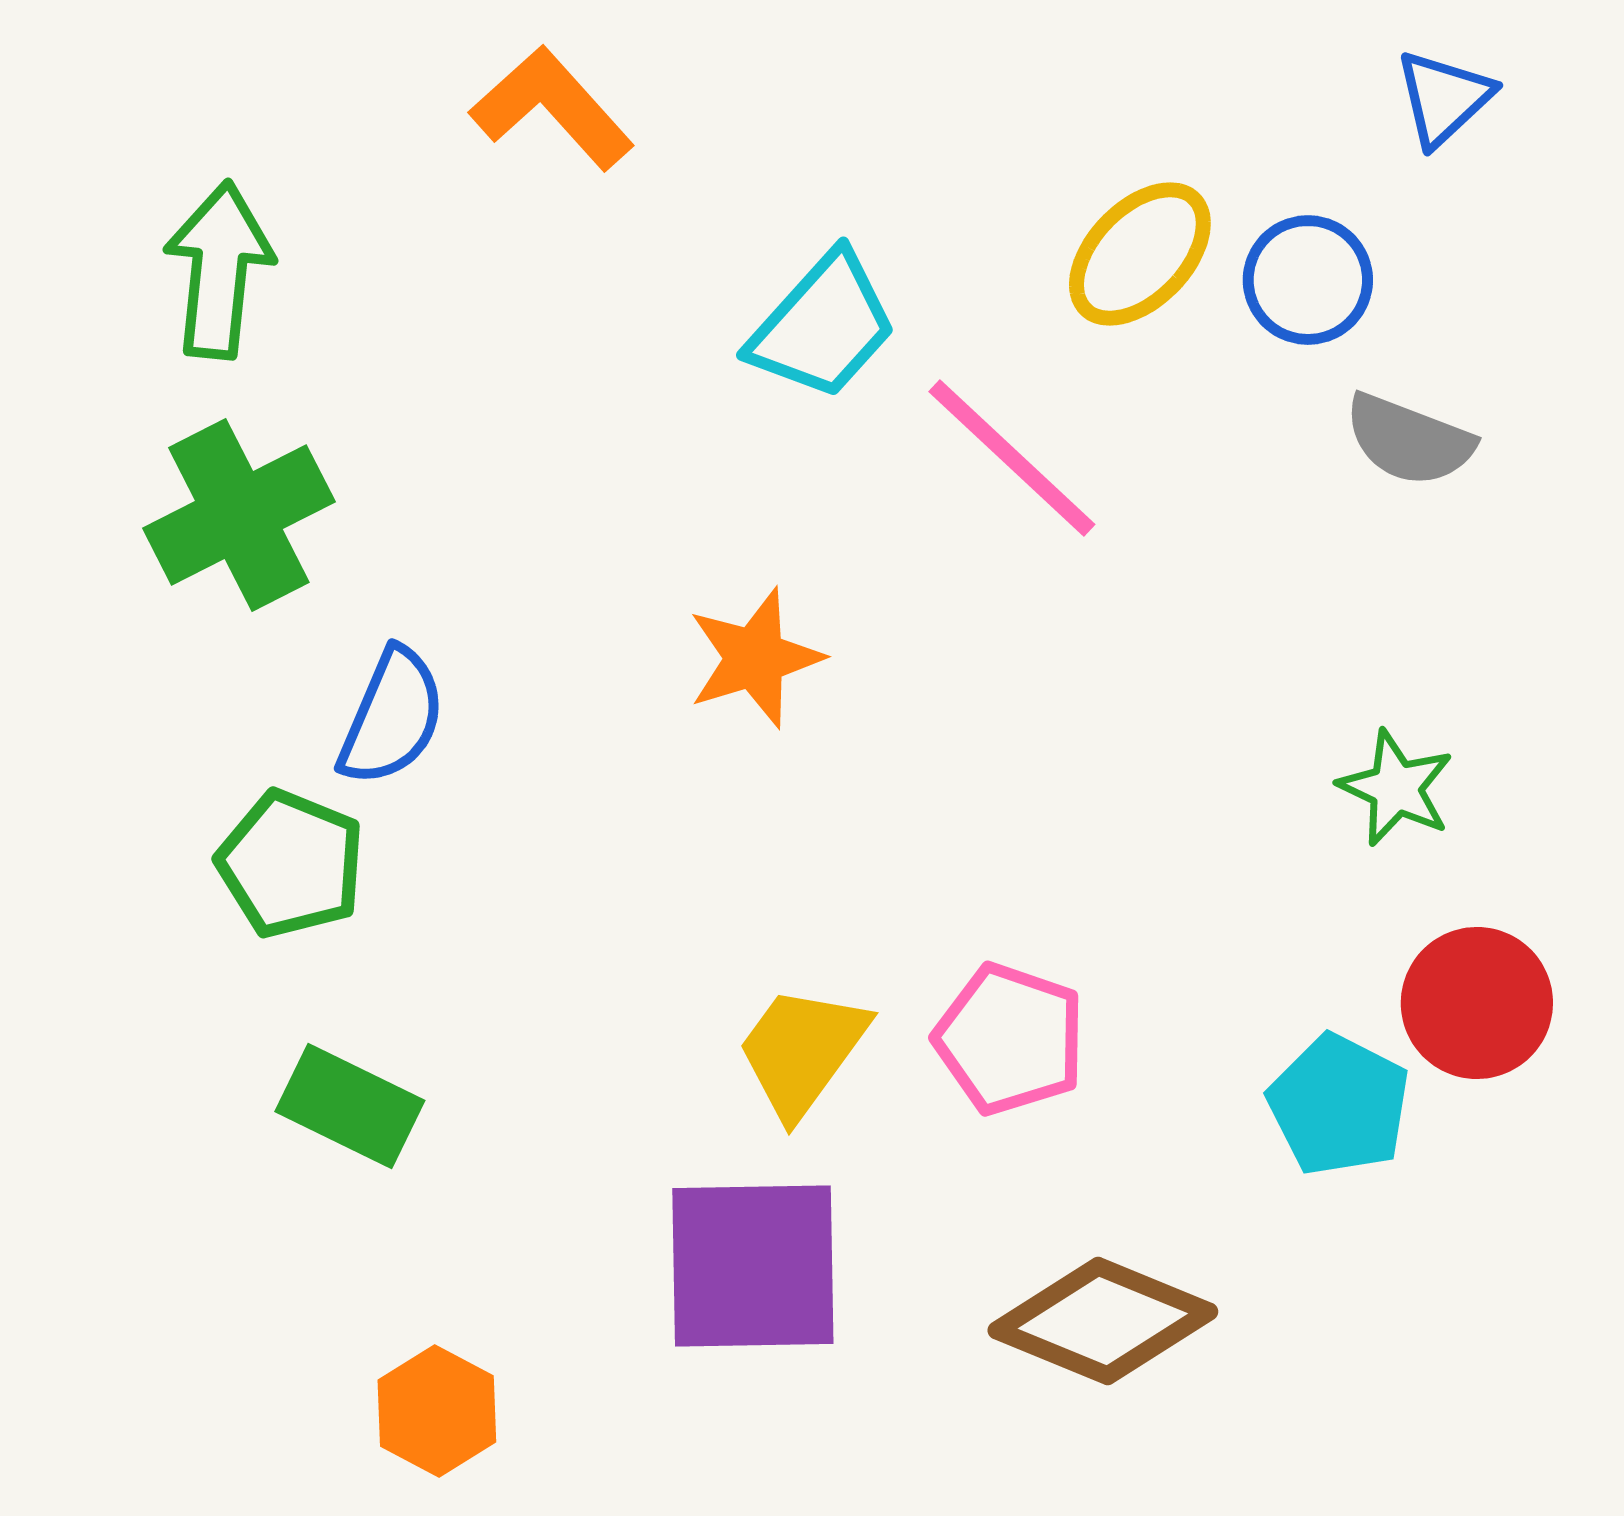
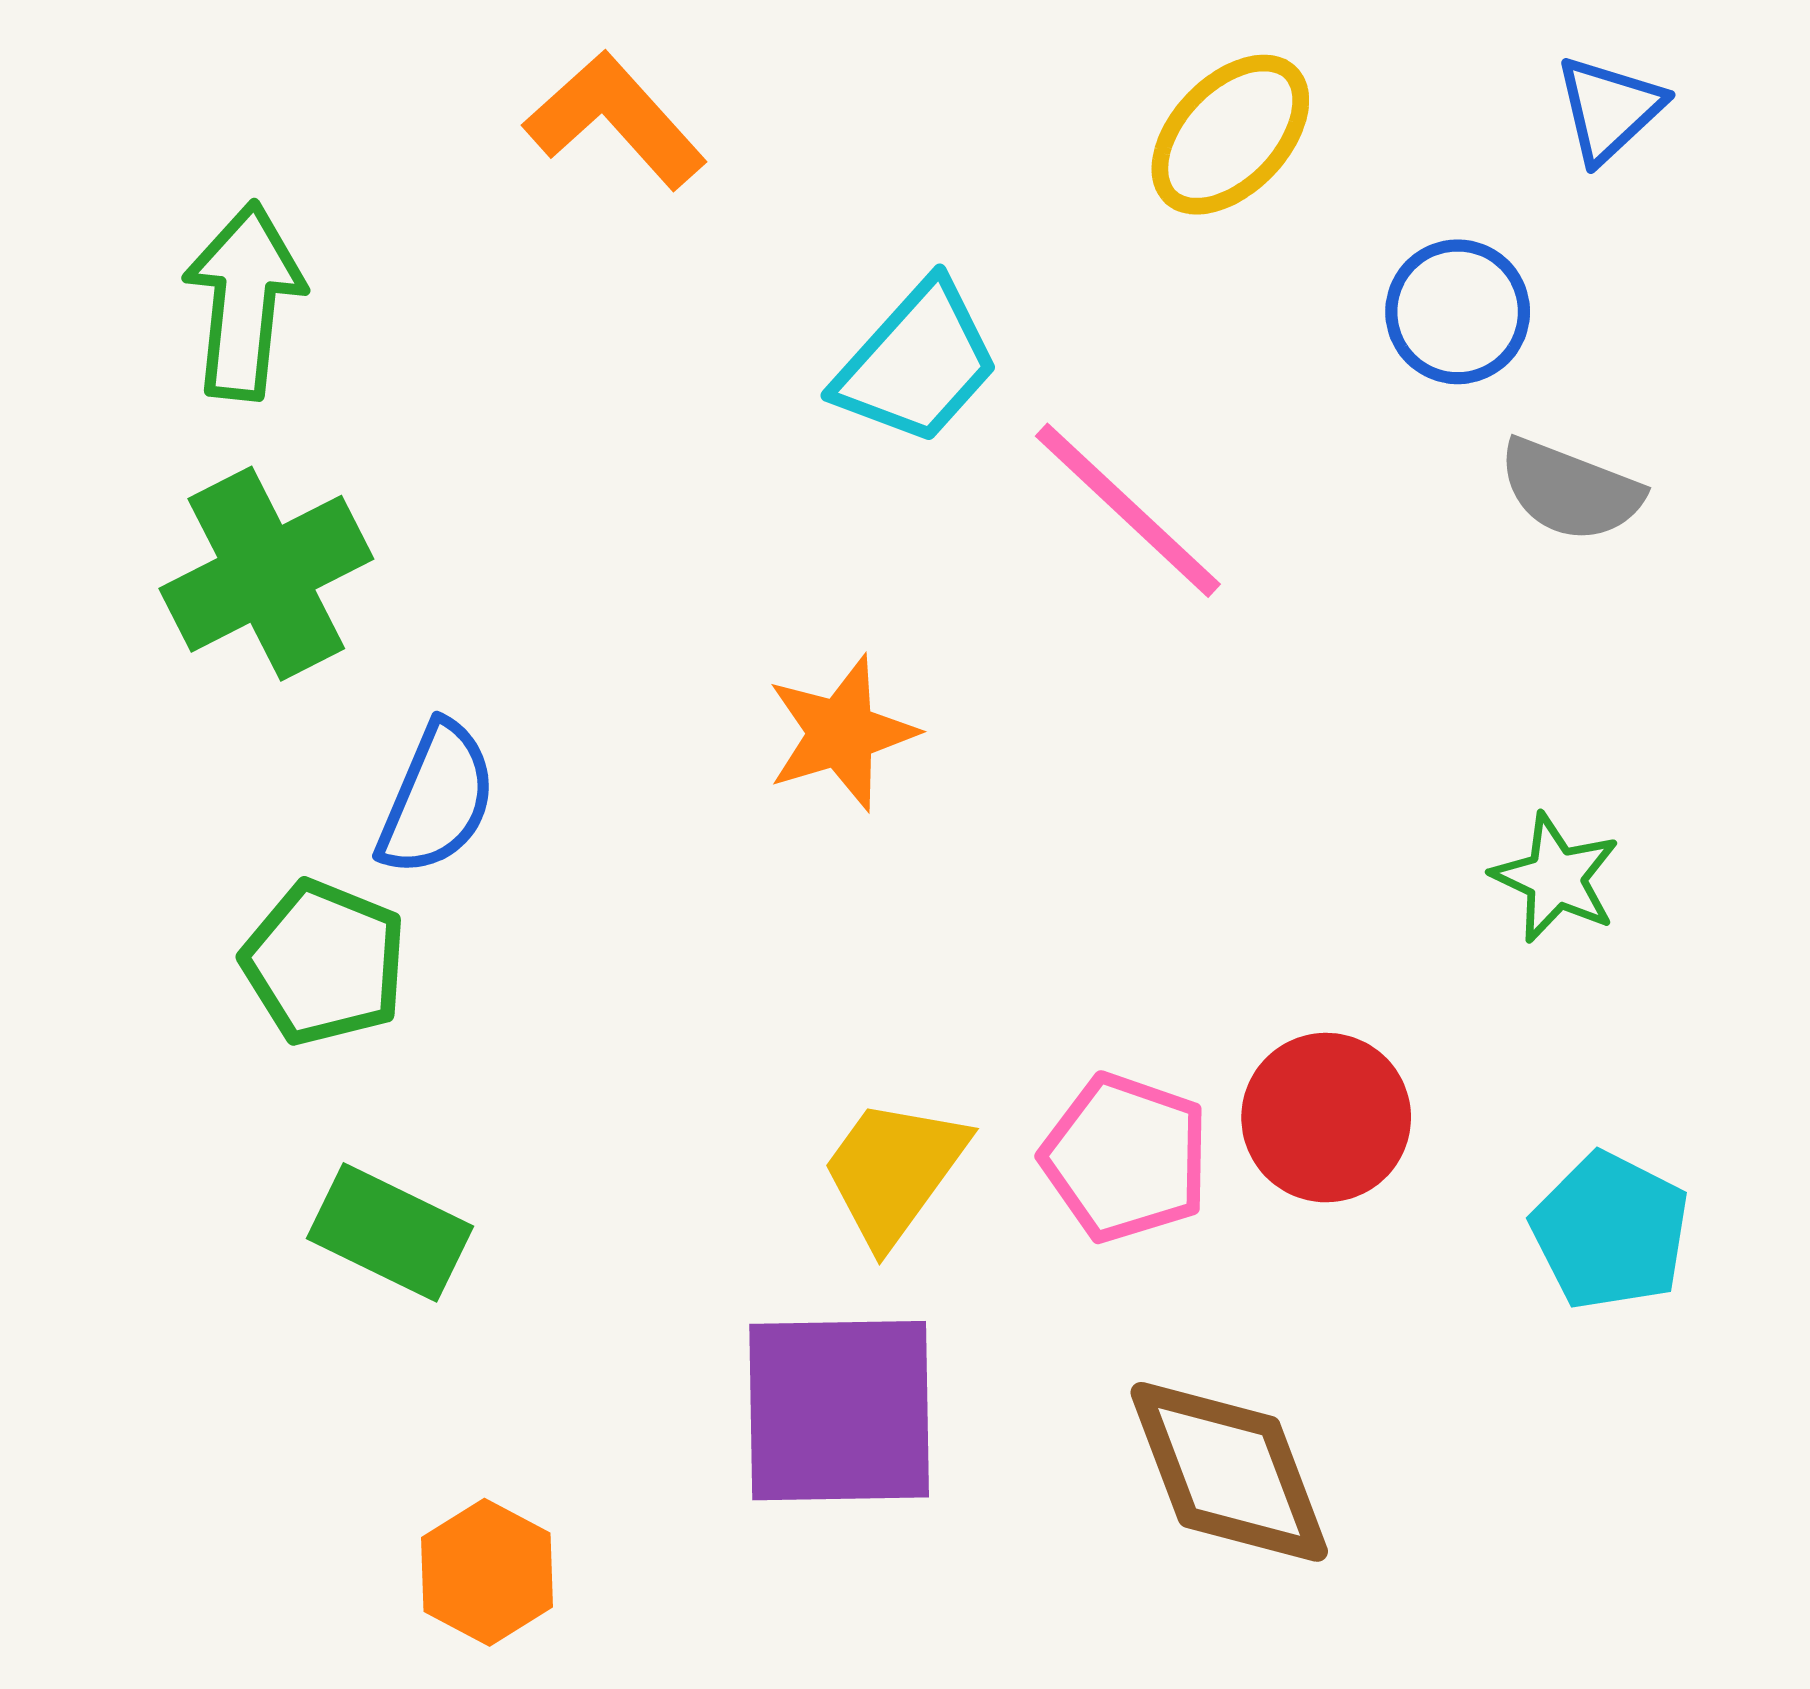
yellow ellipse: (1140, 254) -> (1230, 135), moved
red circle: (1477, 1003) -> (1326, 1118), moved
cyan pentagon: (1339, 1105) -> (1610, 1231), moved
brown diamond: (1103, 1321) -> (1229, 1472), turned 47

